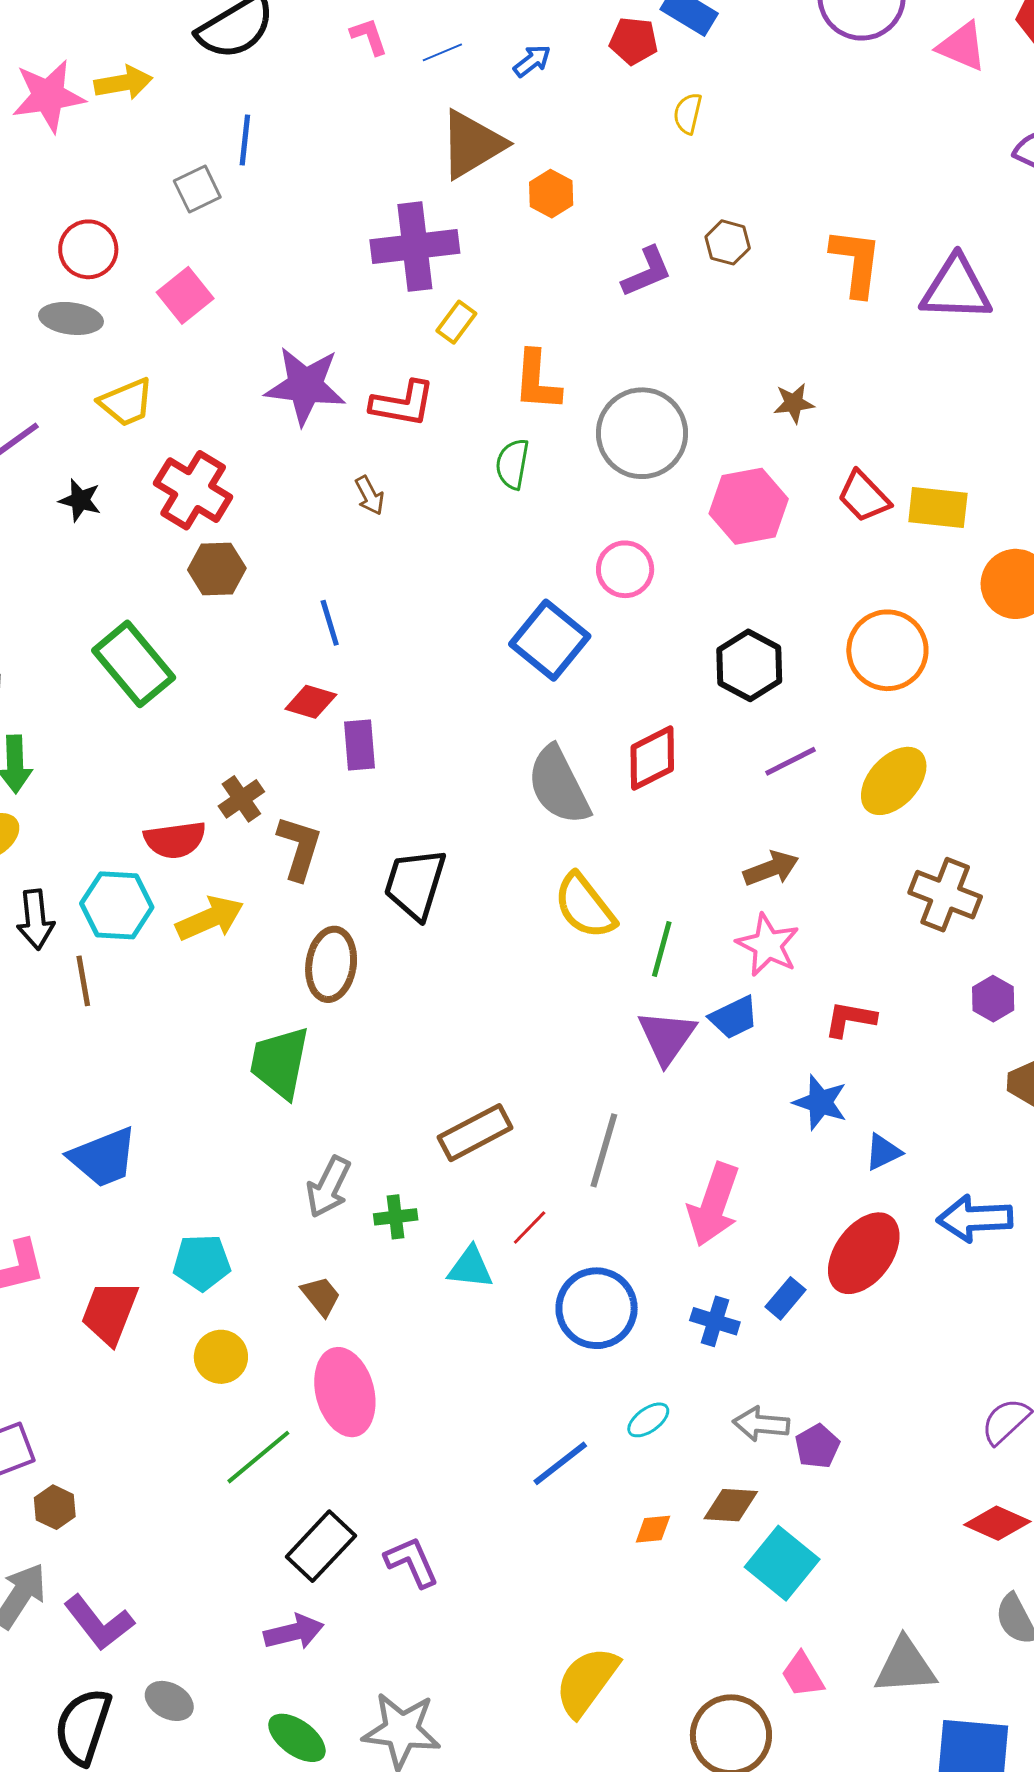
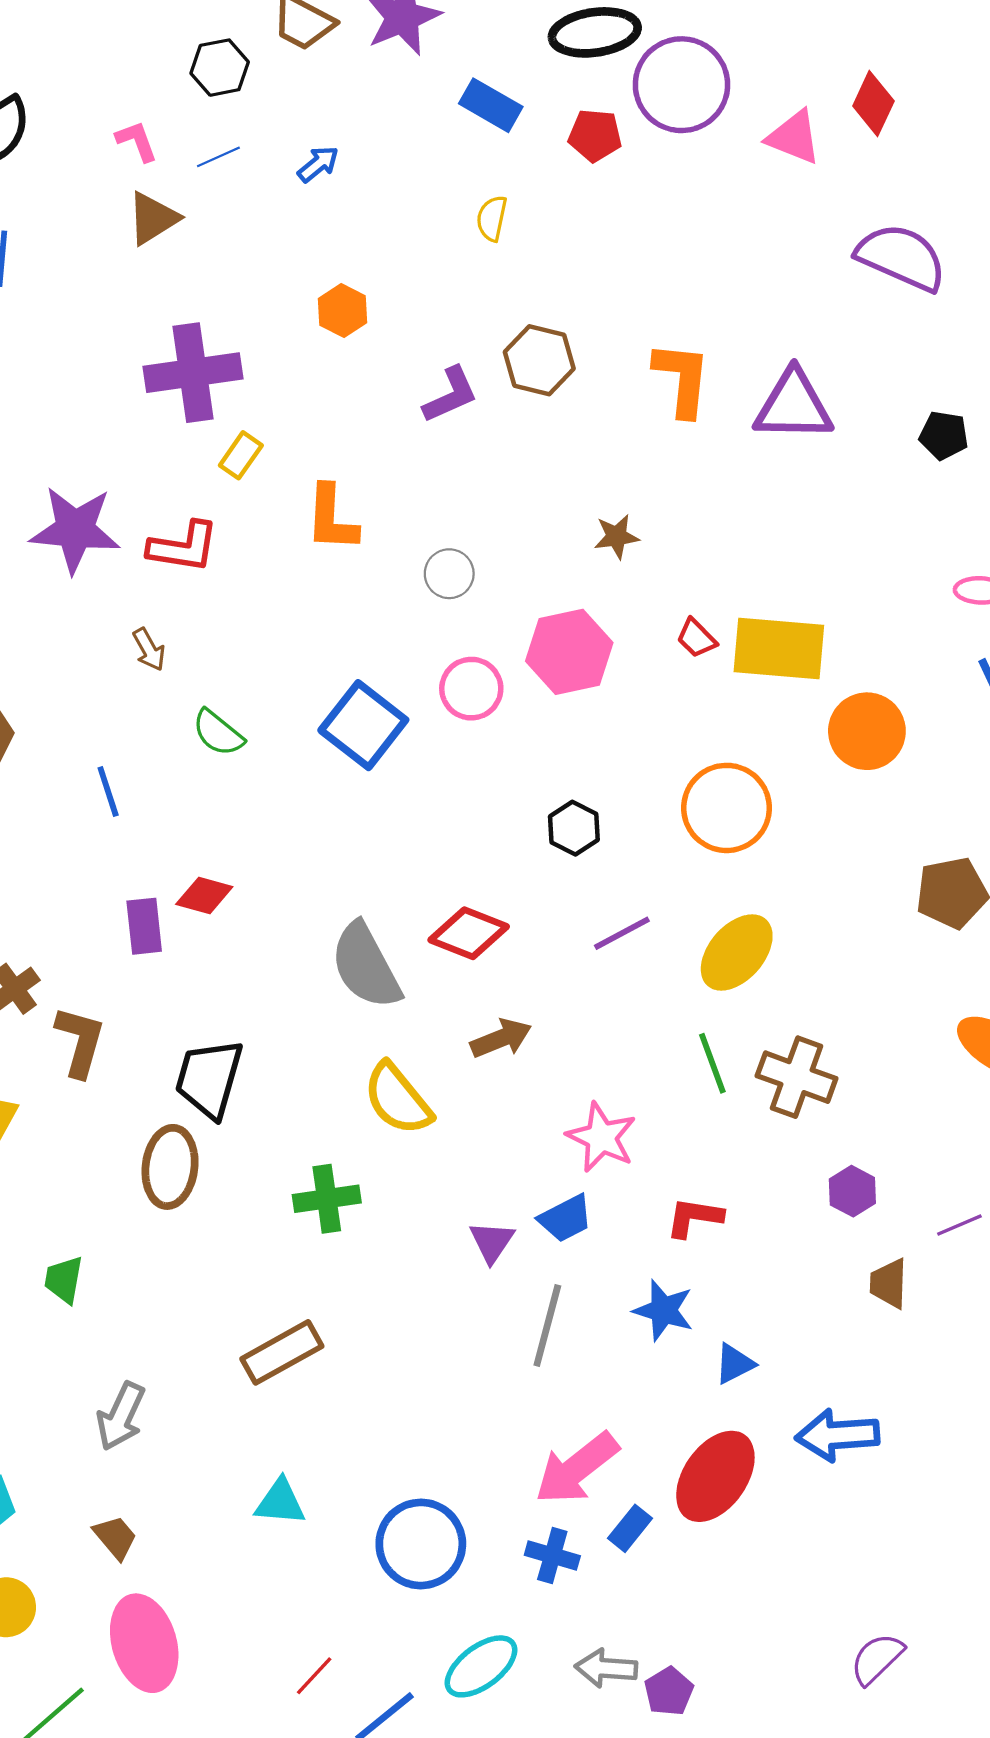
red pentagon: (634, 41) -> (595, 135), moved
brown triangle: (472, 144) -> (153, 218), moved, size x0.7
brown hexagon: (728, 242) -> (539, 360), size x1.4
gray circle: (642, 433) -> (449, 574), size x0.5
green semicircle: (512, 464) -> (218, 733), moved, turned -60
red trapezoid: (864, 496) -> (696, 638), size x0.7
yellow rectangle: (938, 507) -> (779, 649), size x1.4
pink circle: (625, 569) -> (471, 689), moved
blue square: (550, 640) -> (363, 725), moved
black hexagon: (749, 665) -> (574, 828), size x0.7
red diamond: (311, 702) -> (204, 895), moved
red diamond: (652, 758) -> (469, 933), turned 50
brown arrow: (771, 868) -> (501, 1038), moved
green line: (662, 949) -> (712, 1063), moved, turned -34
brown ellipse: (331, 964) -> (170, 1167), moved
purple triangle: (667, 1037) -> (492, 1242), size x0.7
green trapezoid: (280, 1062) -> (64, 1280), size x0.6
gray line: (604, 1150) -> (547, 1326), moved
pink arrow: (714, 1205) -> (577, 1468), moved, turned 34
green cross: (396, 1217) -> (327, 1199), moved, size x1.4
red line: (530, 1227) -> (314, 1676), moved
cyan ellipse: (648, 1420) -> (481, 1666), size x1.6

